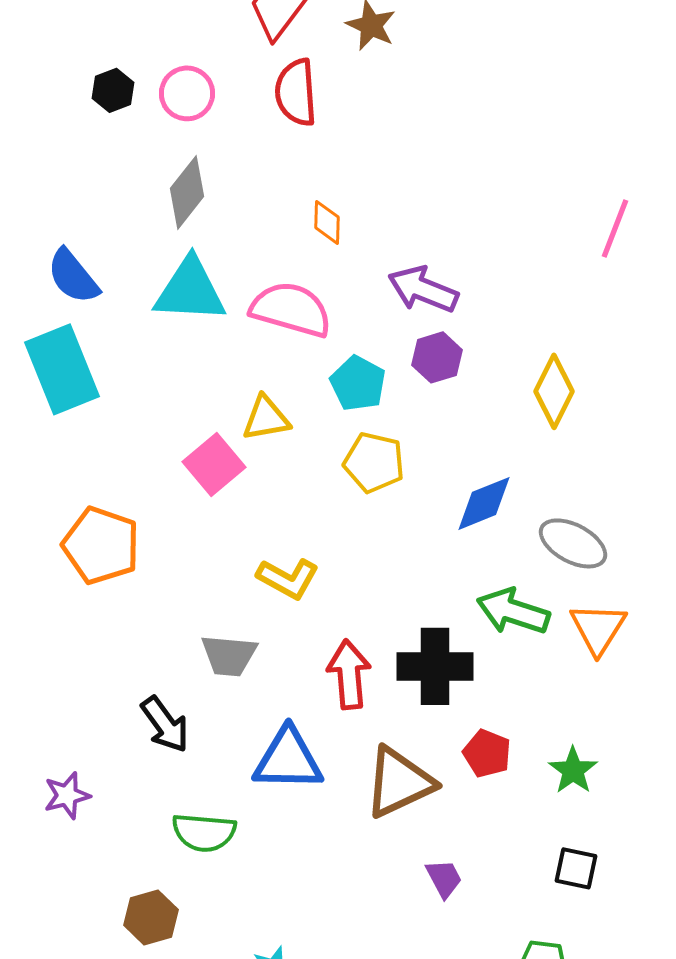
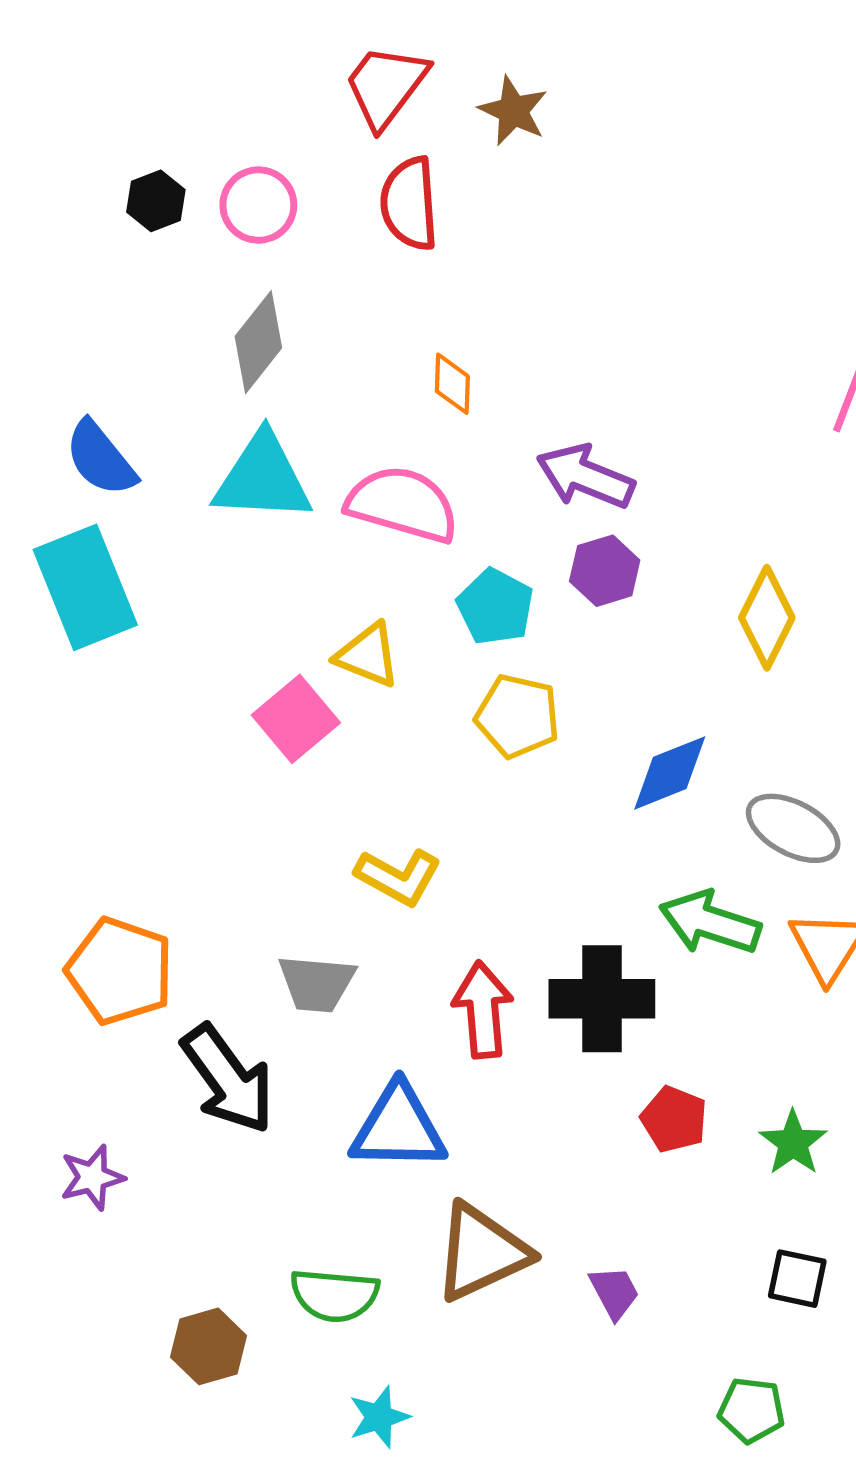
yellow triangle: (266, 418) -> (368, 655), turned 32
orange pentagon: (101, 545) -> (120, 971), moved
black arrow: (165, 724) -> (228, 1079), size x1.4
brown triangle: (399, 782) -> (481, 1252), moved
green semicircle: (204, 832) -> (335, 1295), moved

